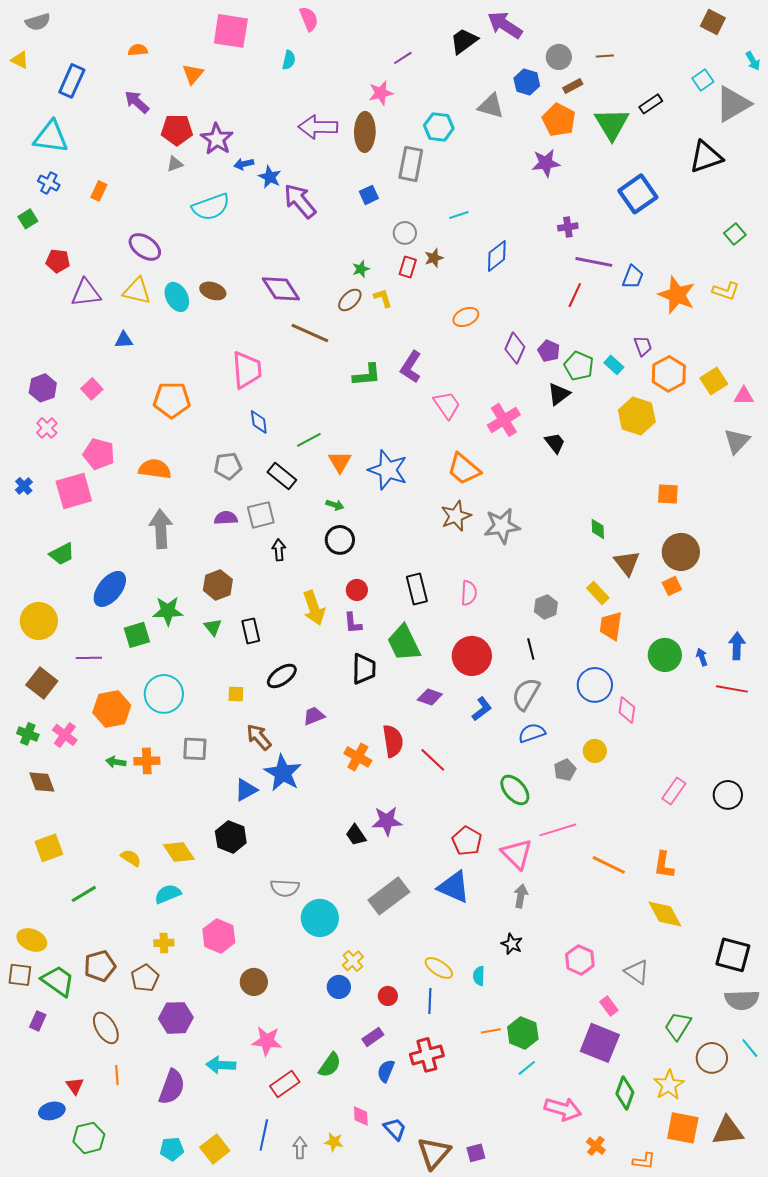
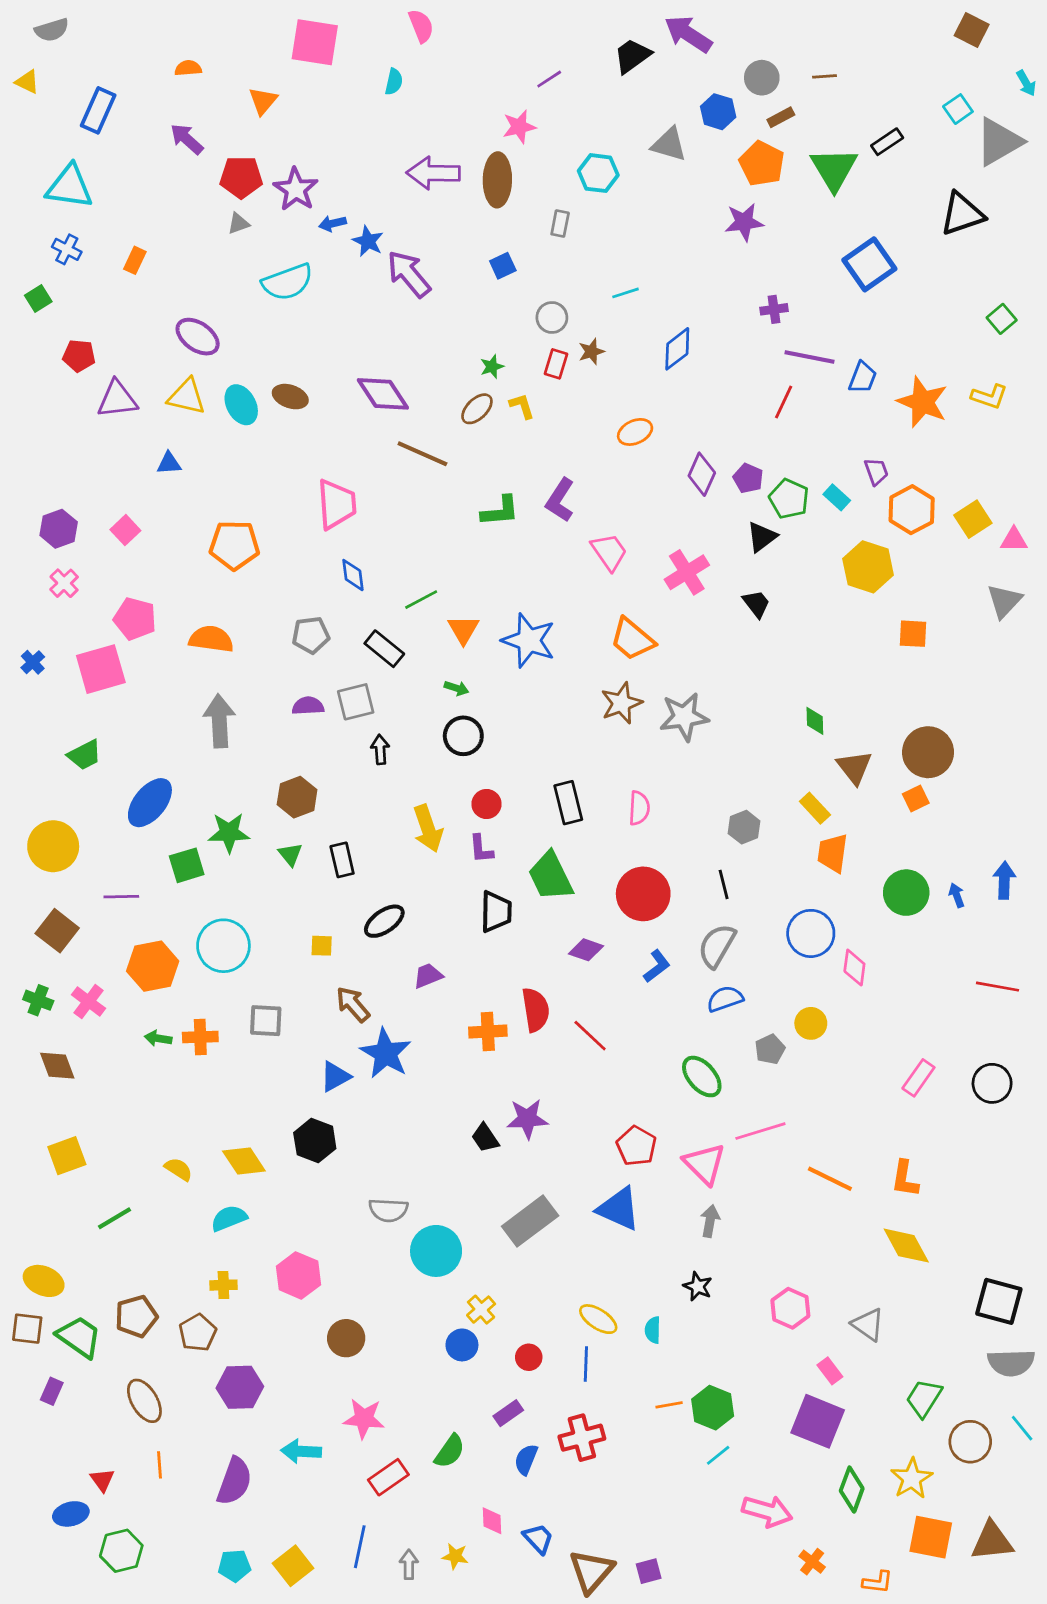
gray rectangle: (411, 164) -> (560, 223), size x0.6
orange square: (668, 494) -> (913, 634), moved
red line: (732, 689) -> (998, 987), moved
orange cross: (358, 757) -> (488, 1032), turned -32

